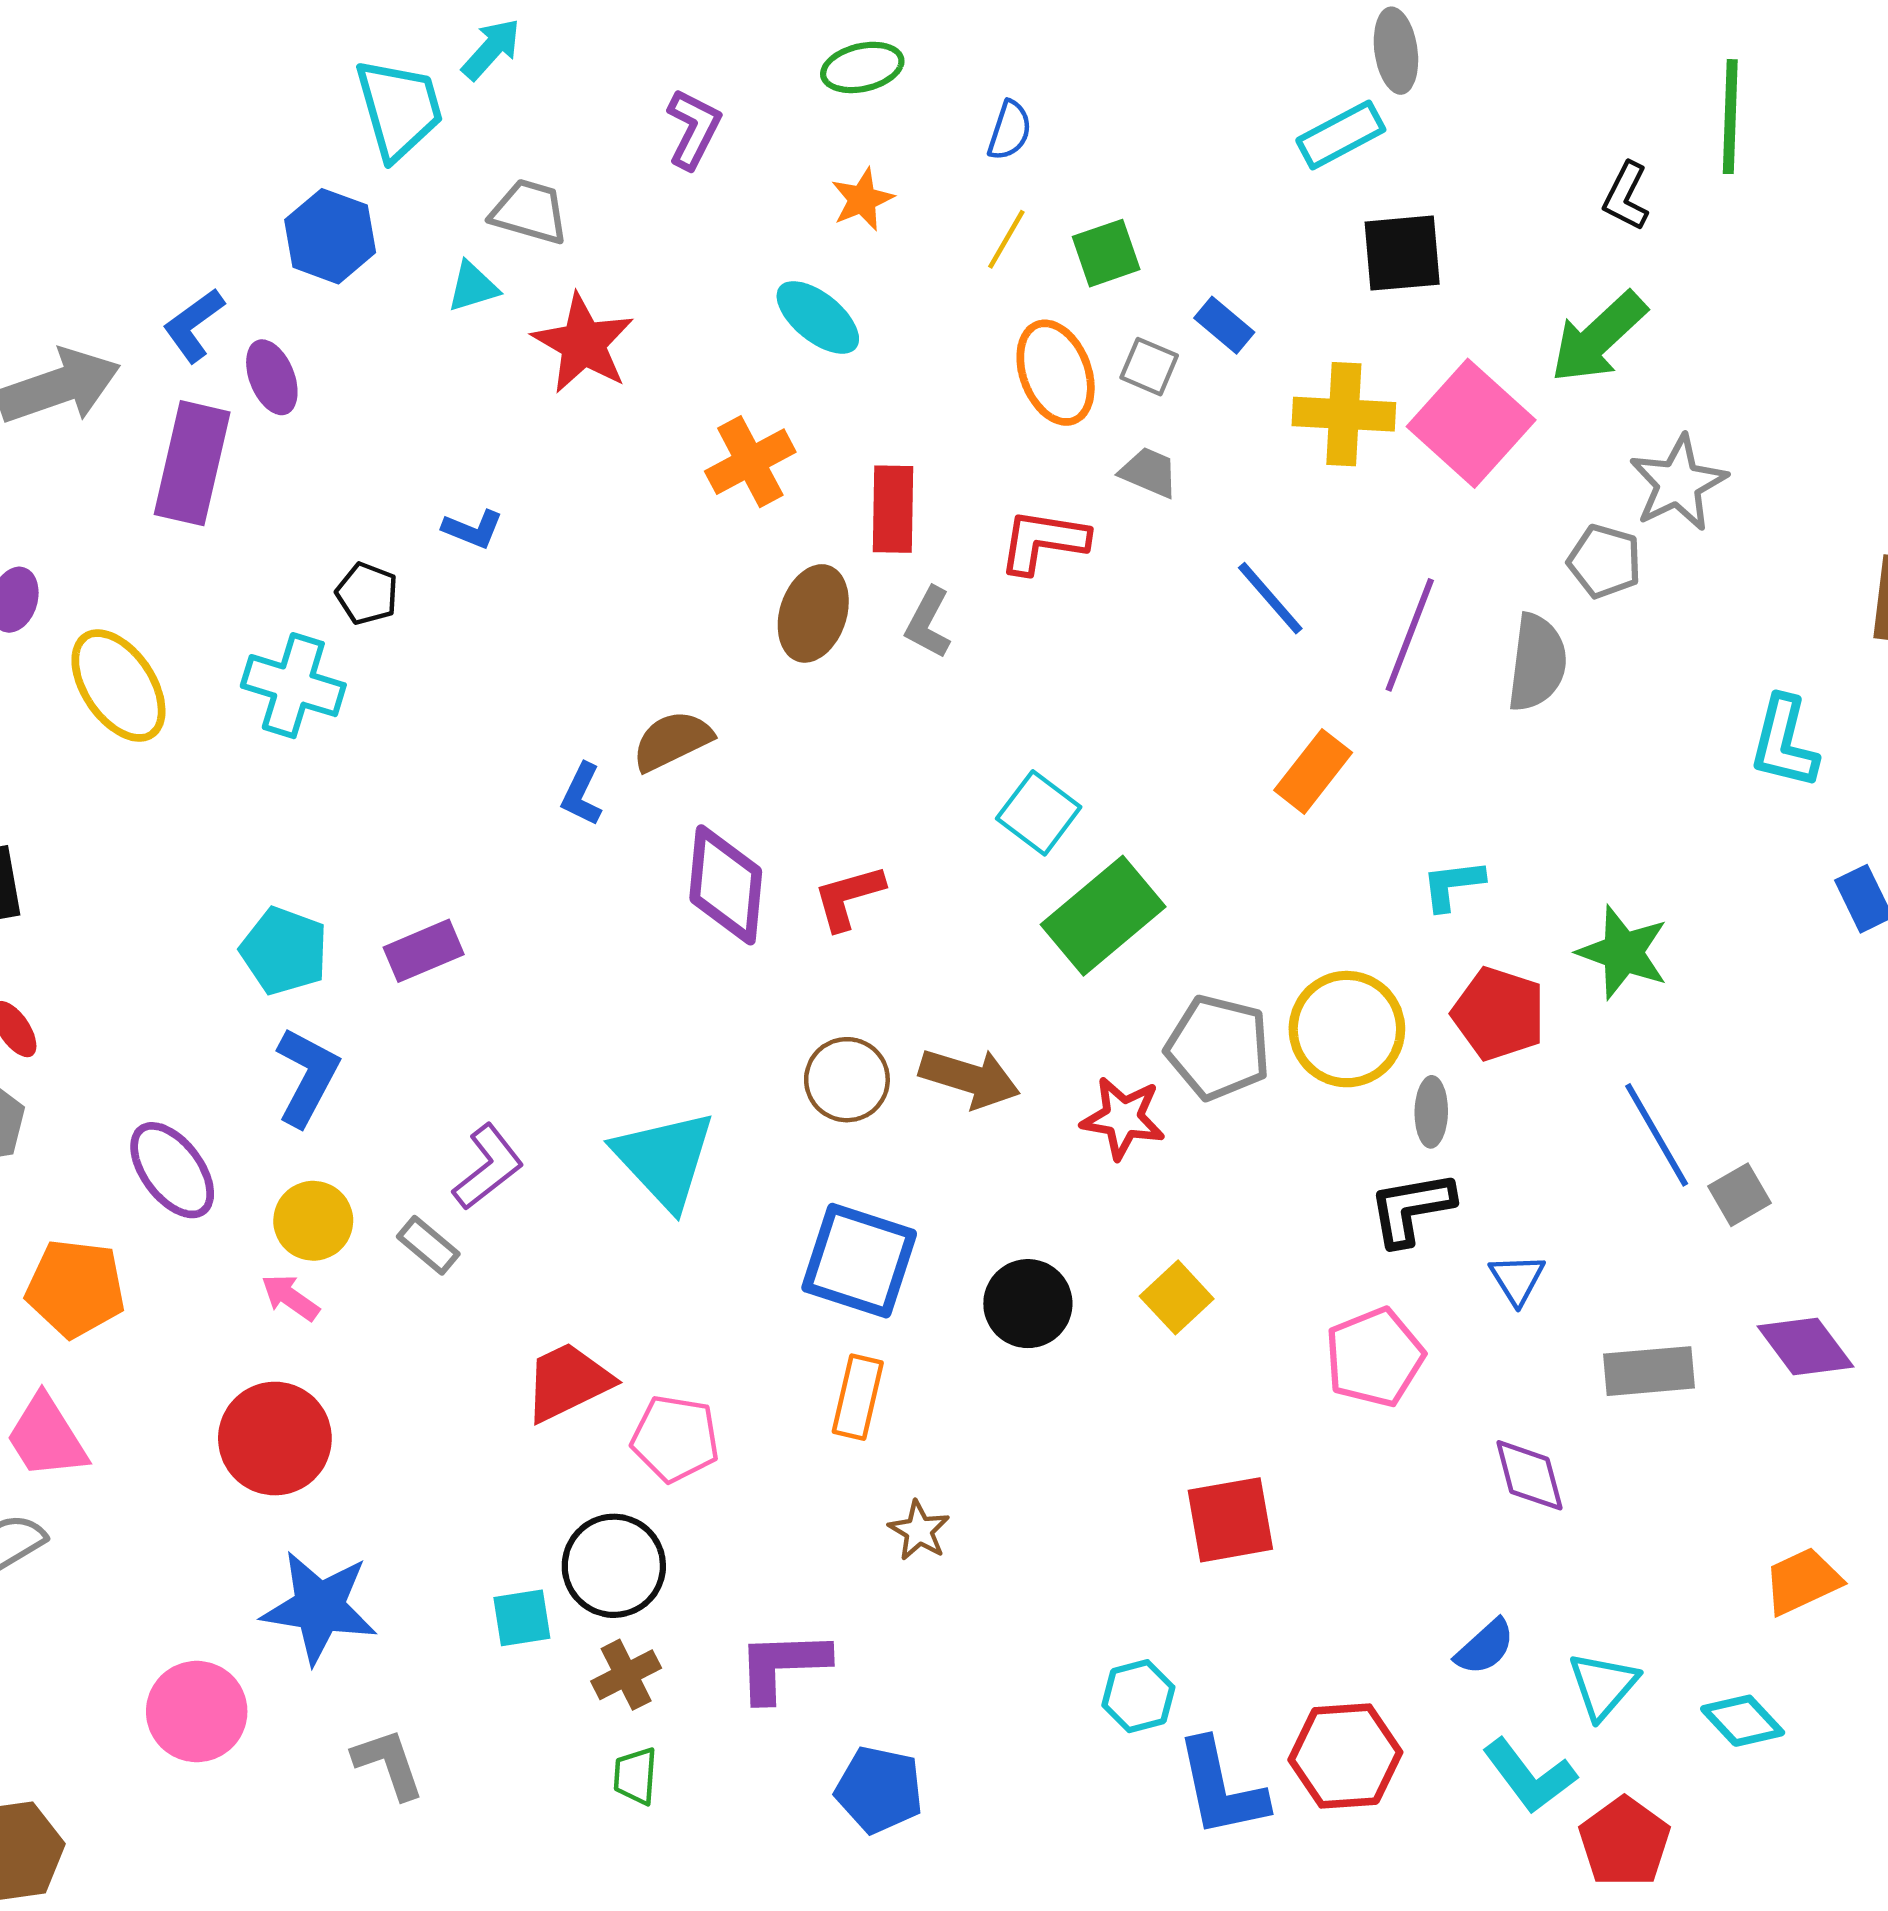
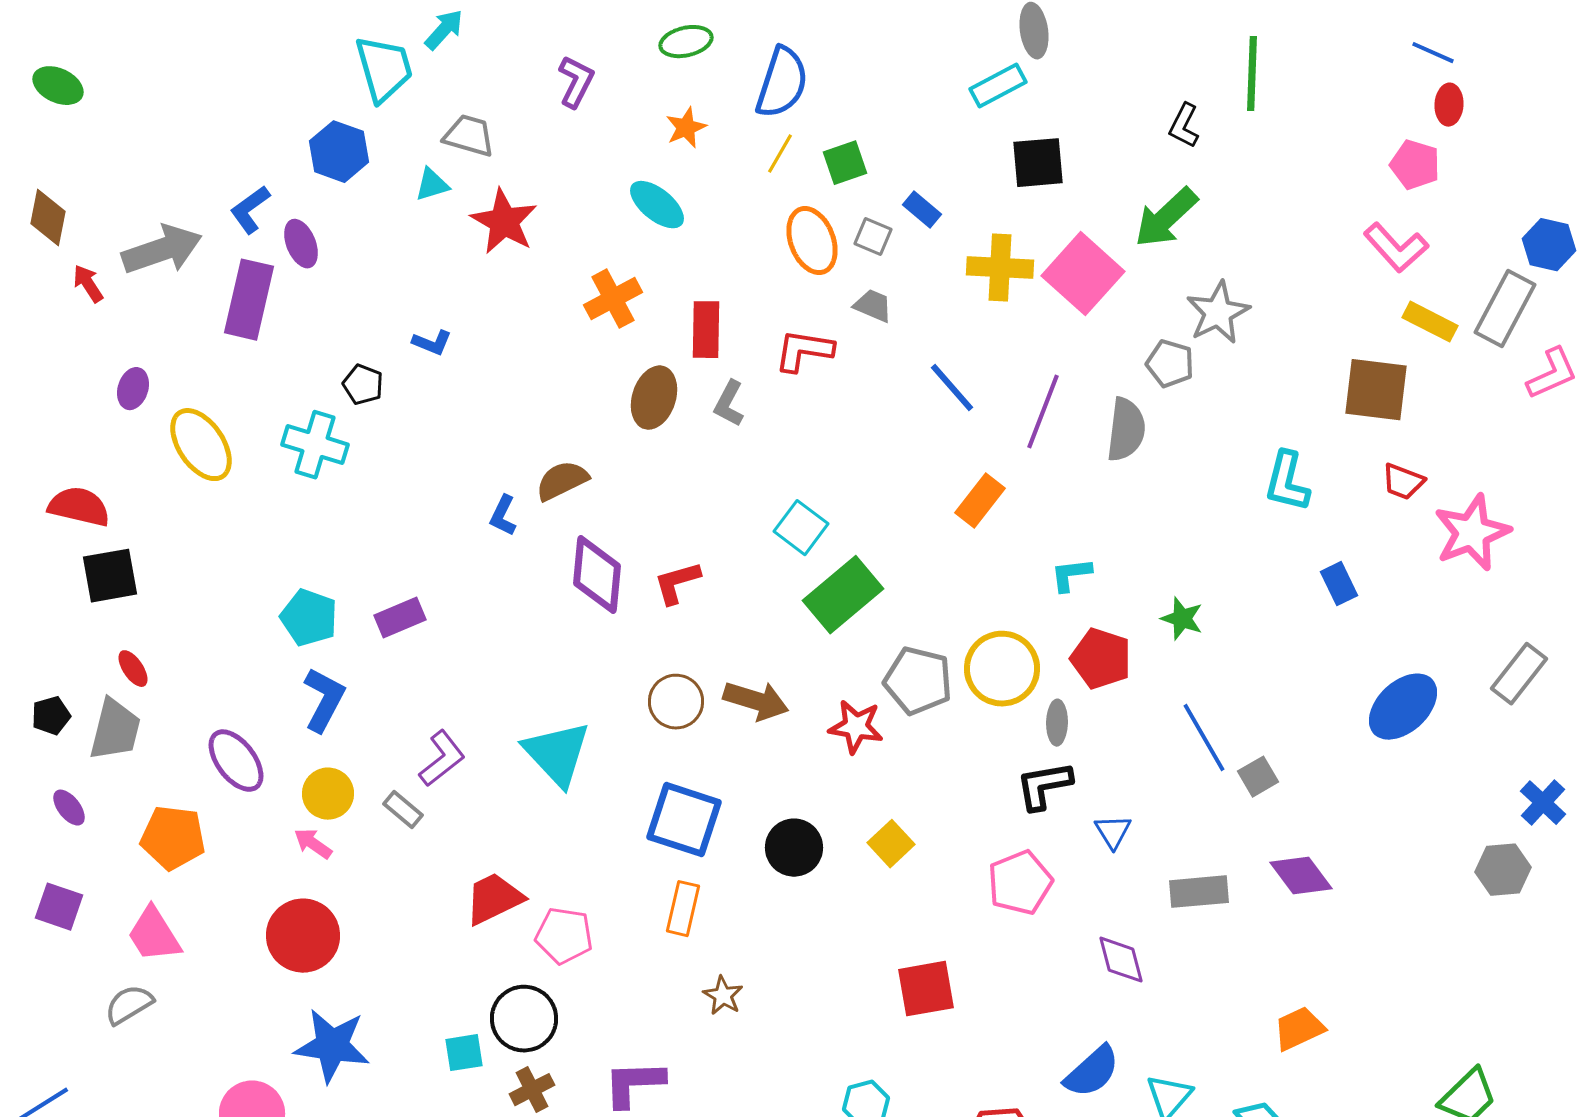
blue semicircle: (1010, 130) -> (782, 83), size x1.8
green star: (1623, 952) -> (1182, 619), size x0.7
blue semicircle: (1485, 1647) -> (1092, 1072), size x1.4

